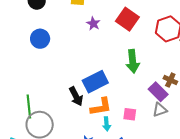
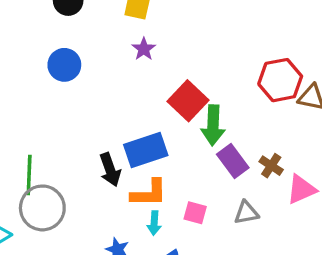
red square: (127, 19) -> (188, 101), moved
purple star: (93, 24) -> (144, 49), moved
purple rectangle: (158, 92) -> (233, 161), moved

